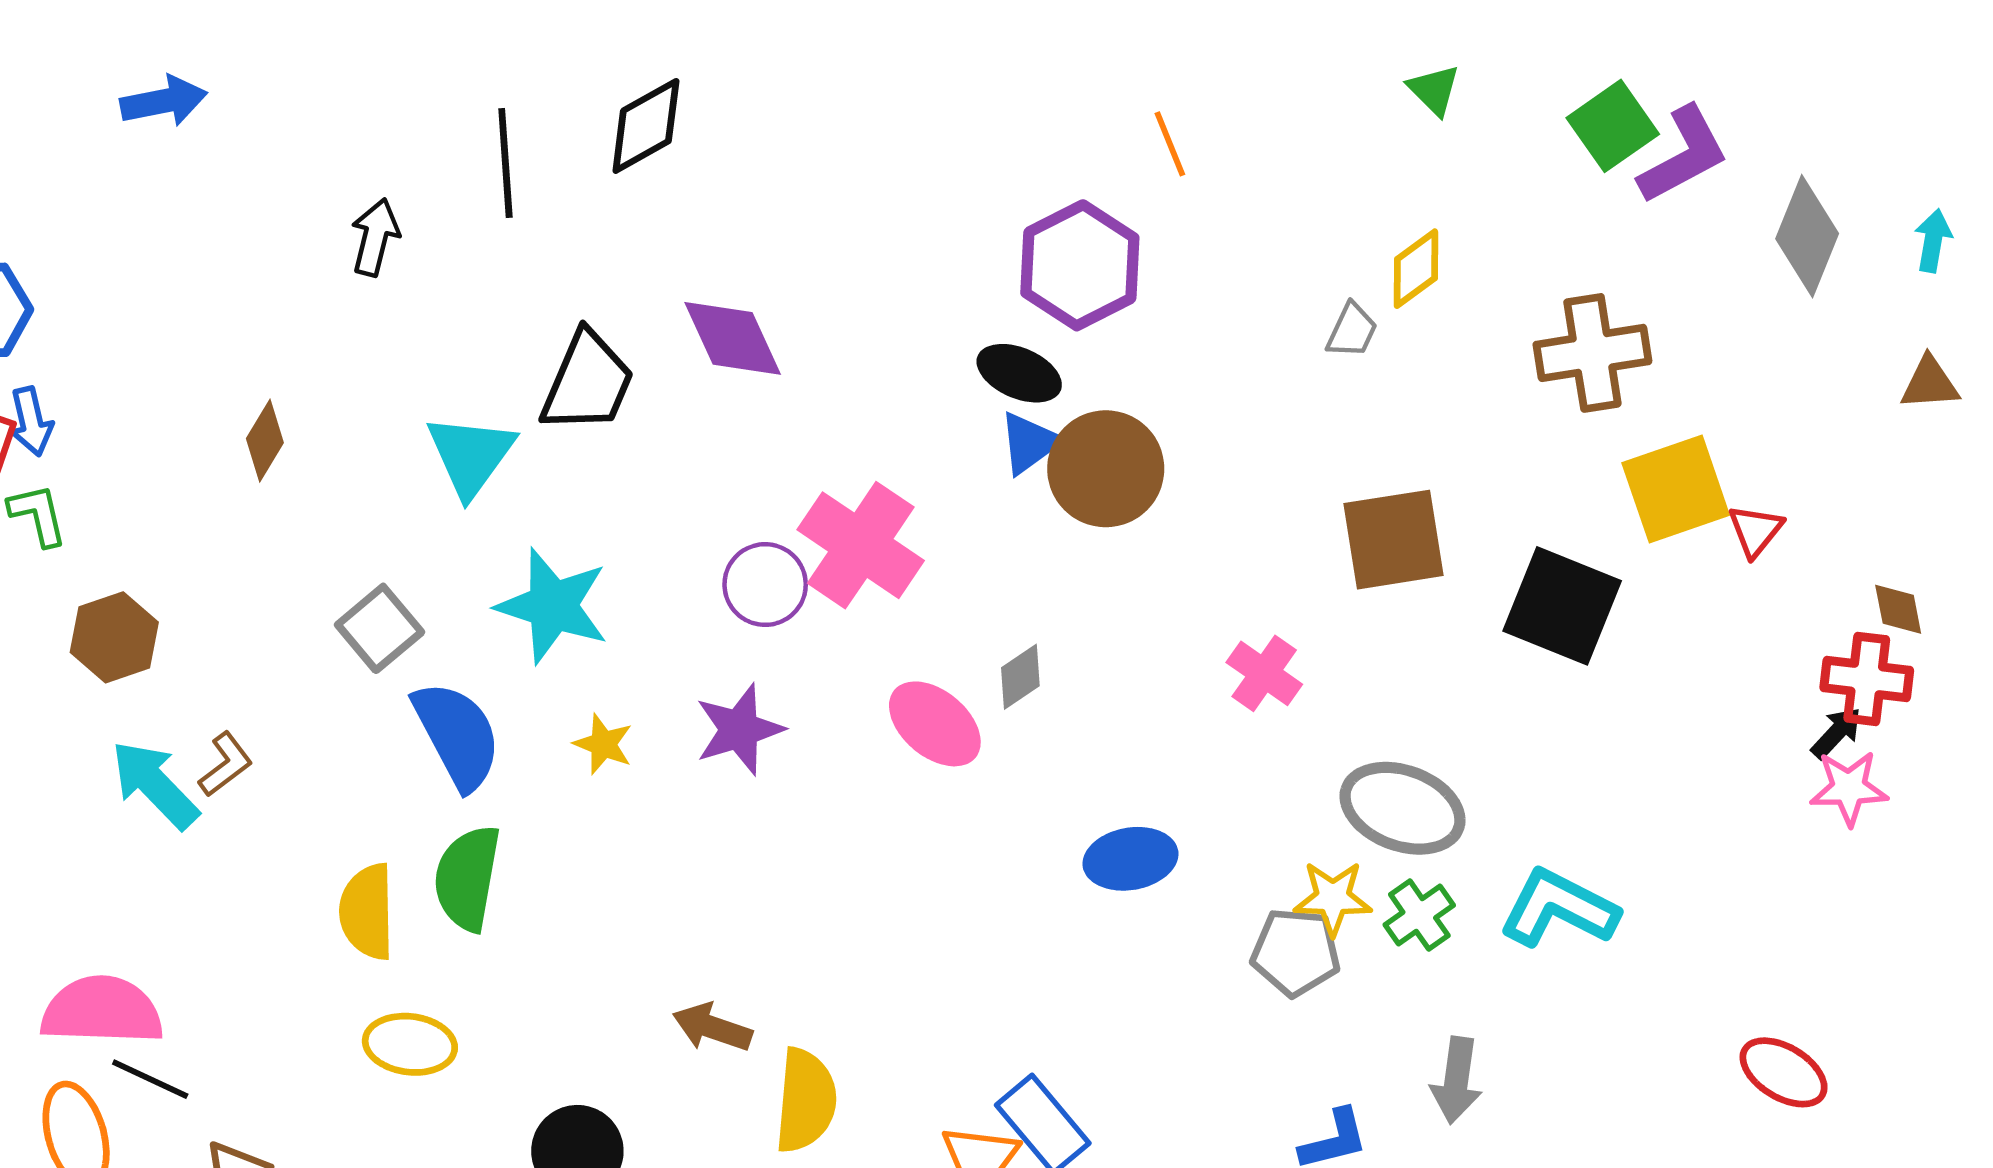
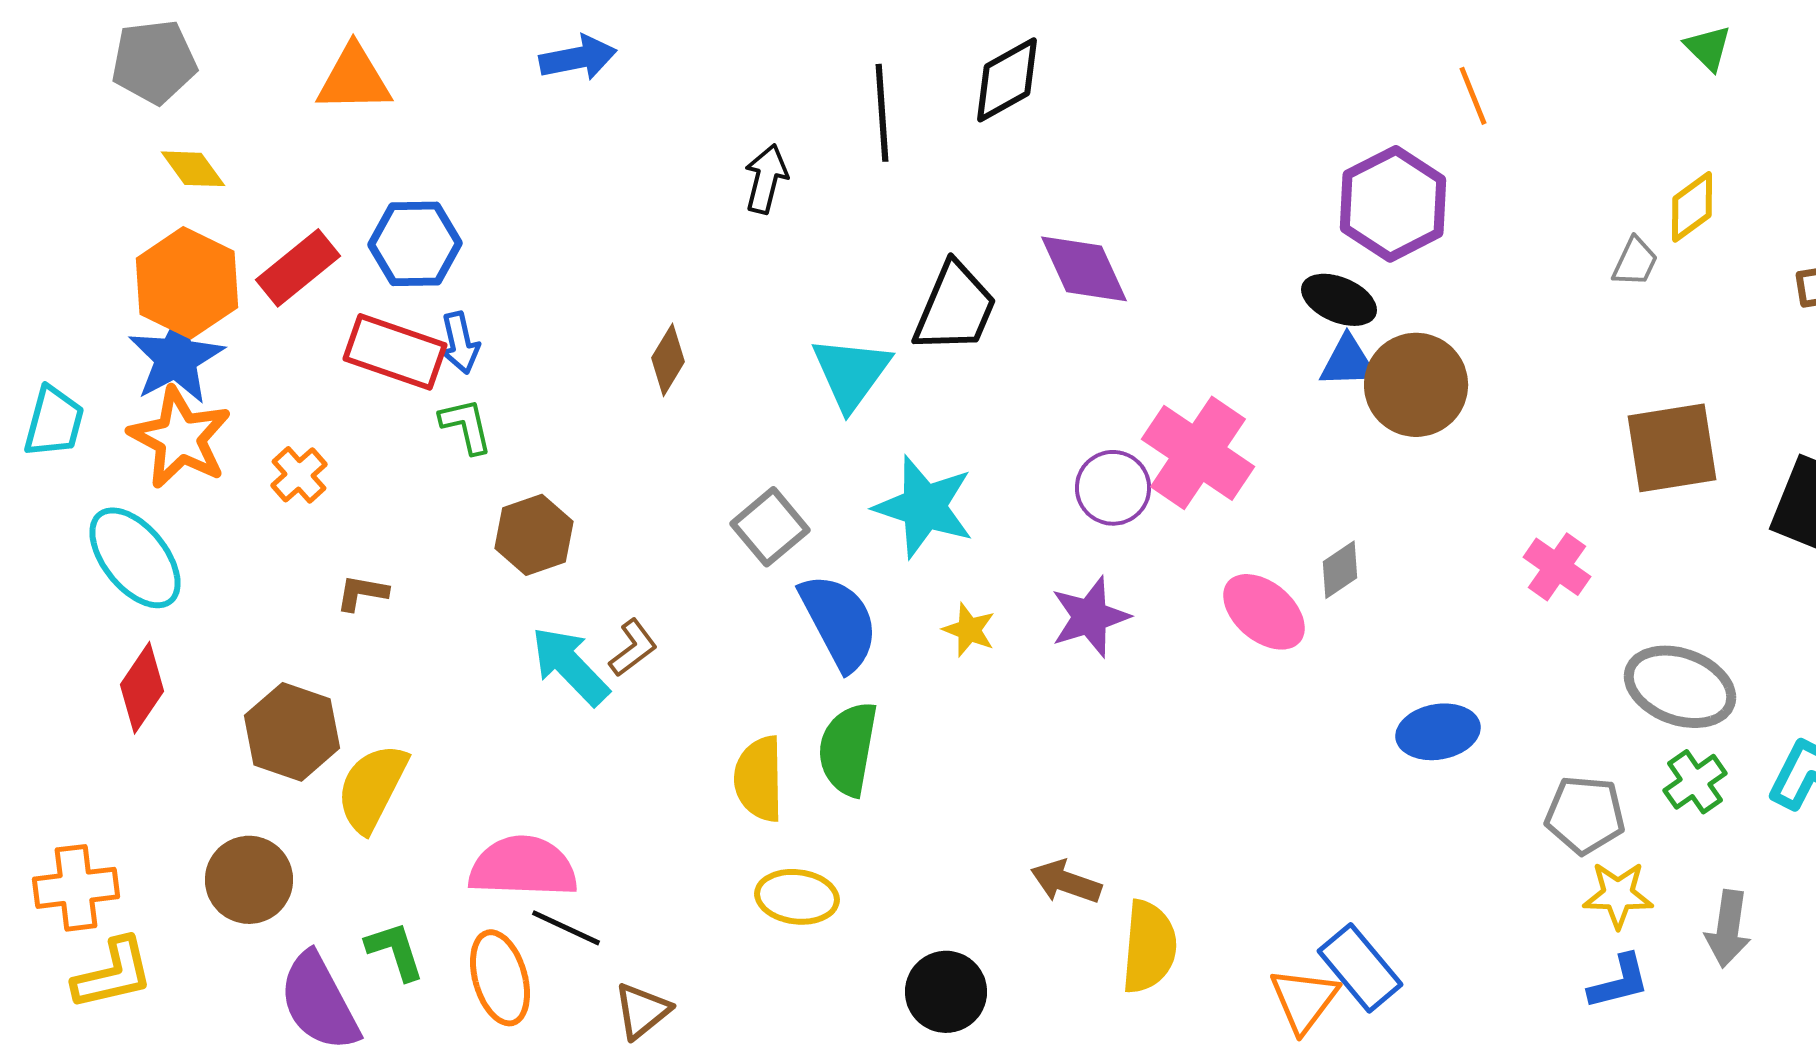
blue triangle: (1029, 443) -> (1348, 362), turned 34
yellow star: (1333, 898) -> (1618, 895), moved

